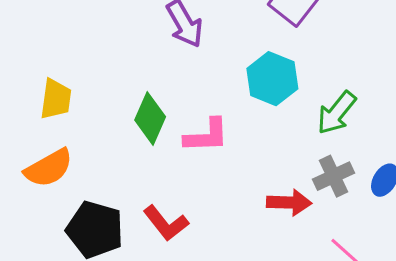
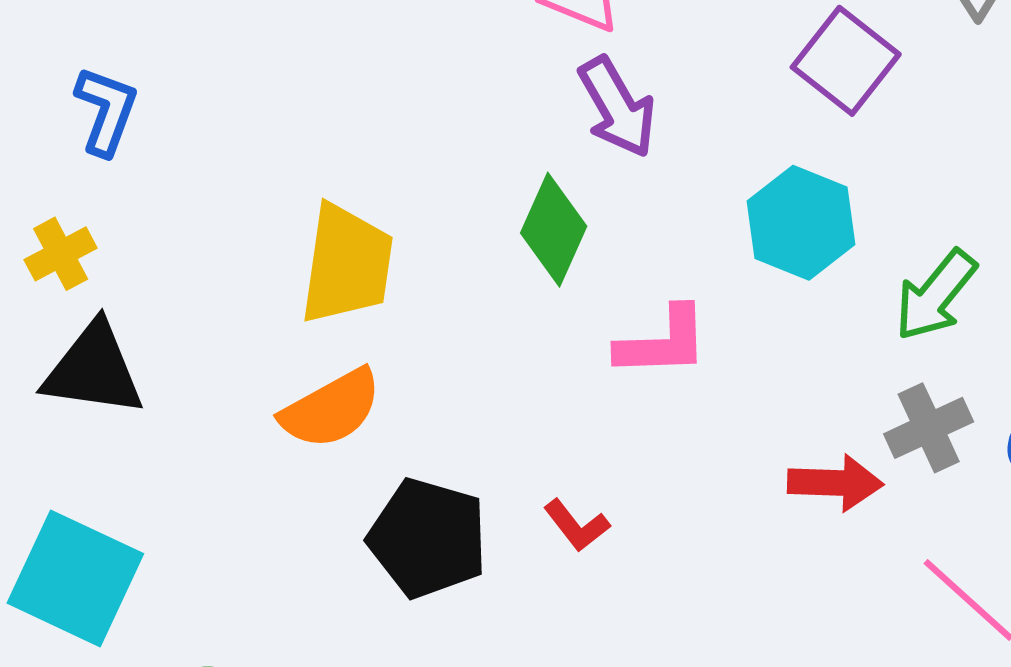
yellow trapezoid: (56, 99) -> (347, 264), size x1.4
green diamond: (150, 118) -> (554, 230), moved
red L-shape: (166, 223) -> (577, 525), size x0.7

